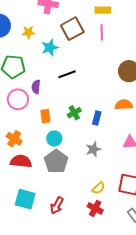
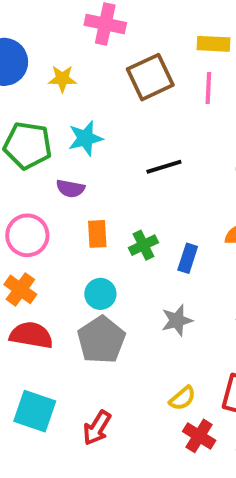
cyan star: (50, 48) -> (85, 138), moved
black line: (67, 74) -> (164, 167), moved
purple semicircle: (36, 87) -> (70, 189), turned -88
pink circle: (18, 99) -> (27, 235), moved
orange rectangle: (45, 116) -> (97, 234), moved
red cross: (95, 208) -> (199, 436), moved

